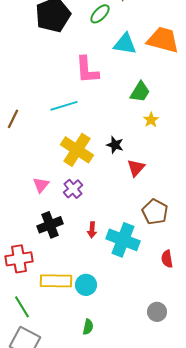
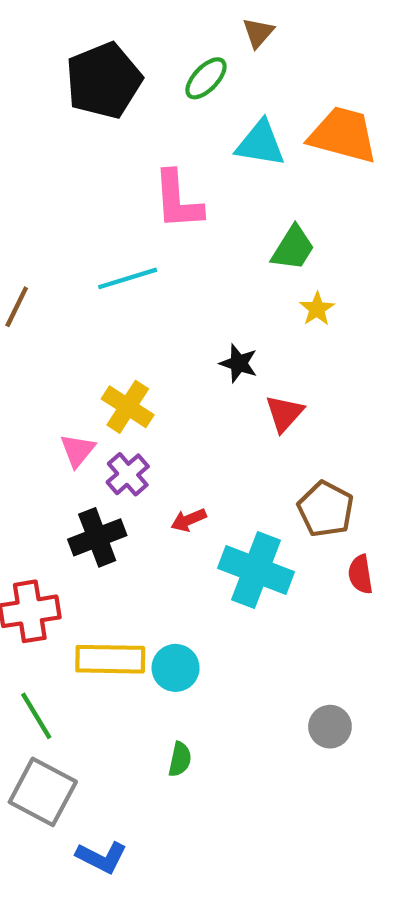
yellow cross: (77, 150) -> (128, 407), moved, size x0.7
purple cross: (73, 189) -> (128, 474), moved
red arrow: (92, 230) -> (189, 520), moved, turned 63
red semicircle: (167, 259) -> (360, 574), moved

